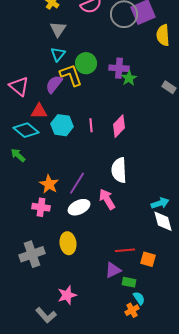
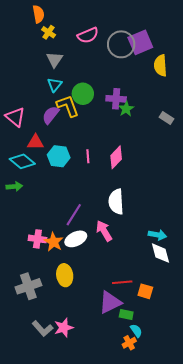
green arrow: (18, 155) -> (14, 186), turned 133
orange star: (49, 184) -> (54, 242), moved
cyan arrow: (160, 203) -> (157, 235), turned 30
purple triangle: (113, 270) -> (110, 302), size x1.4
gray L-shape: (46, 315) -> (43, 329), moved

